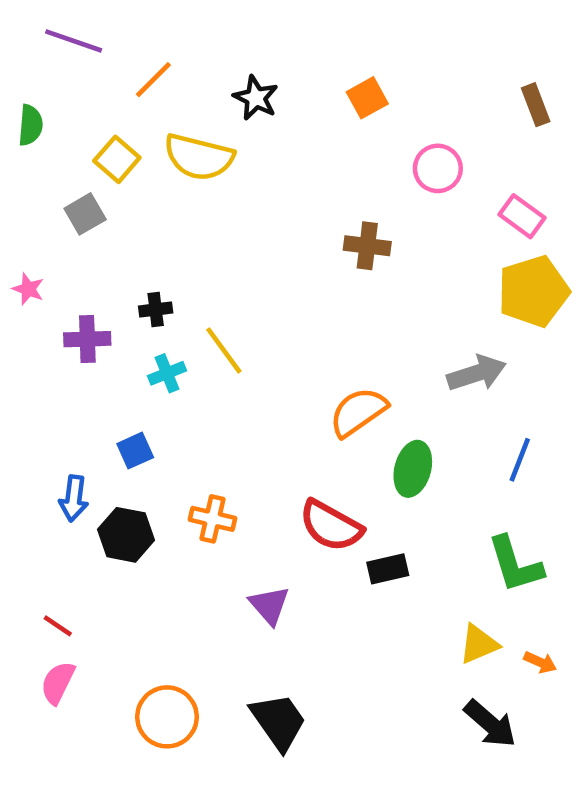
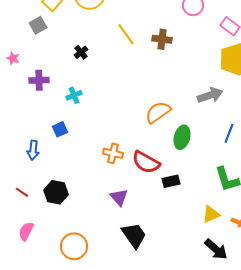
black cross: (156, 310) -> (81, 52), moved, turned -32
yellow line: (224, 350) -> (126, 34), moved
orange cross: (213, 519) -> (113, 153), moved
black hexagon: (126, 535) -> (56, 192), moved
red line: (58, 626) -> (22, 192), moved
black trapezoid: (279, 721) -> (134, 235), moved

